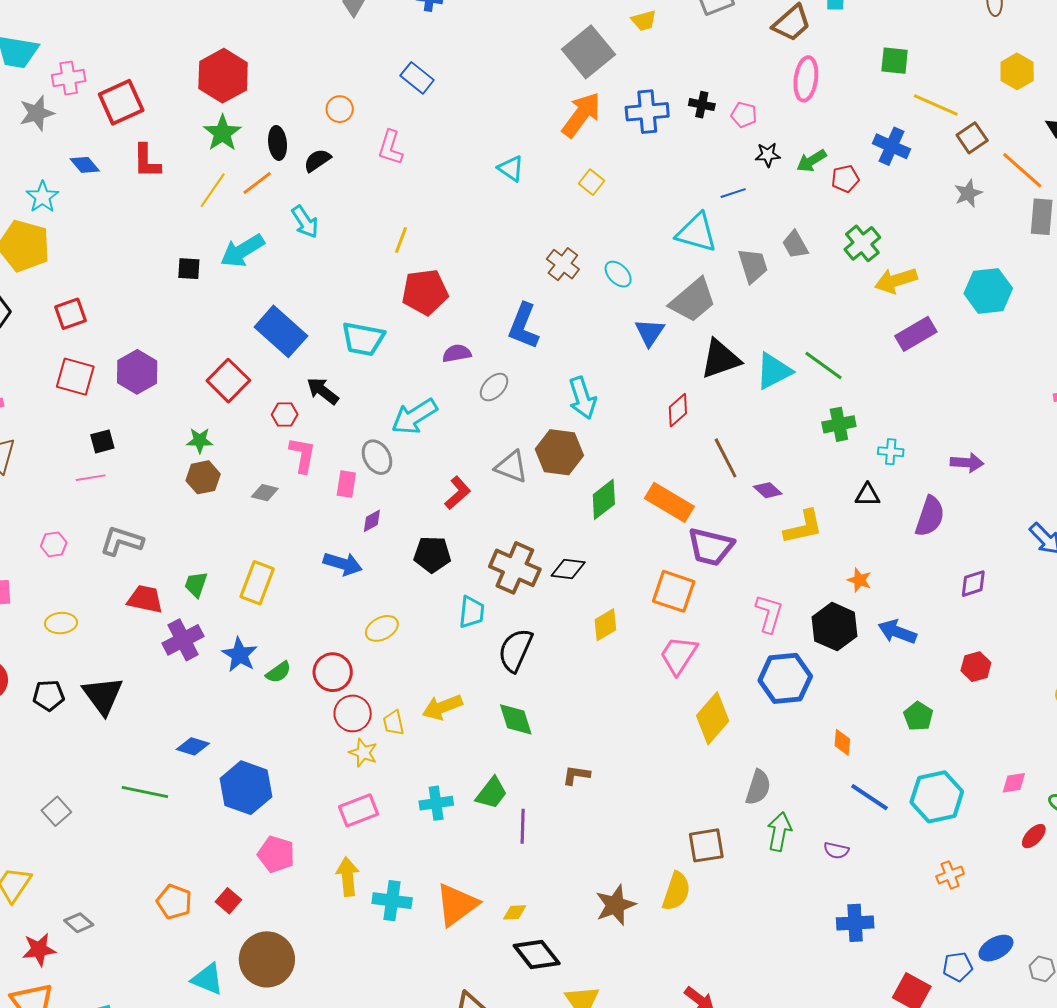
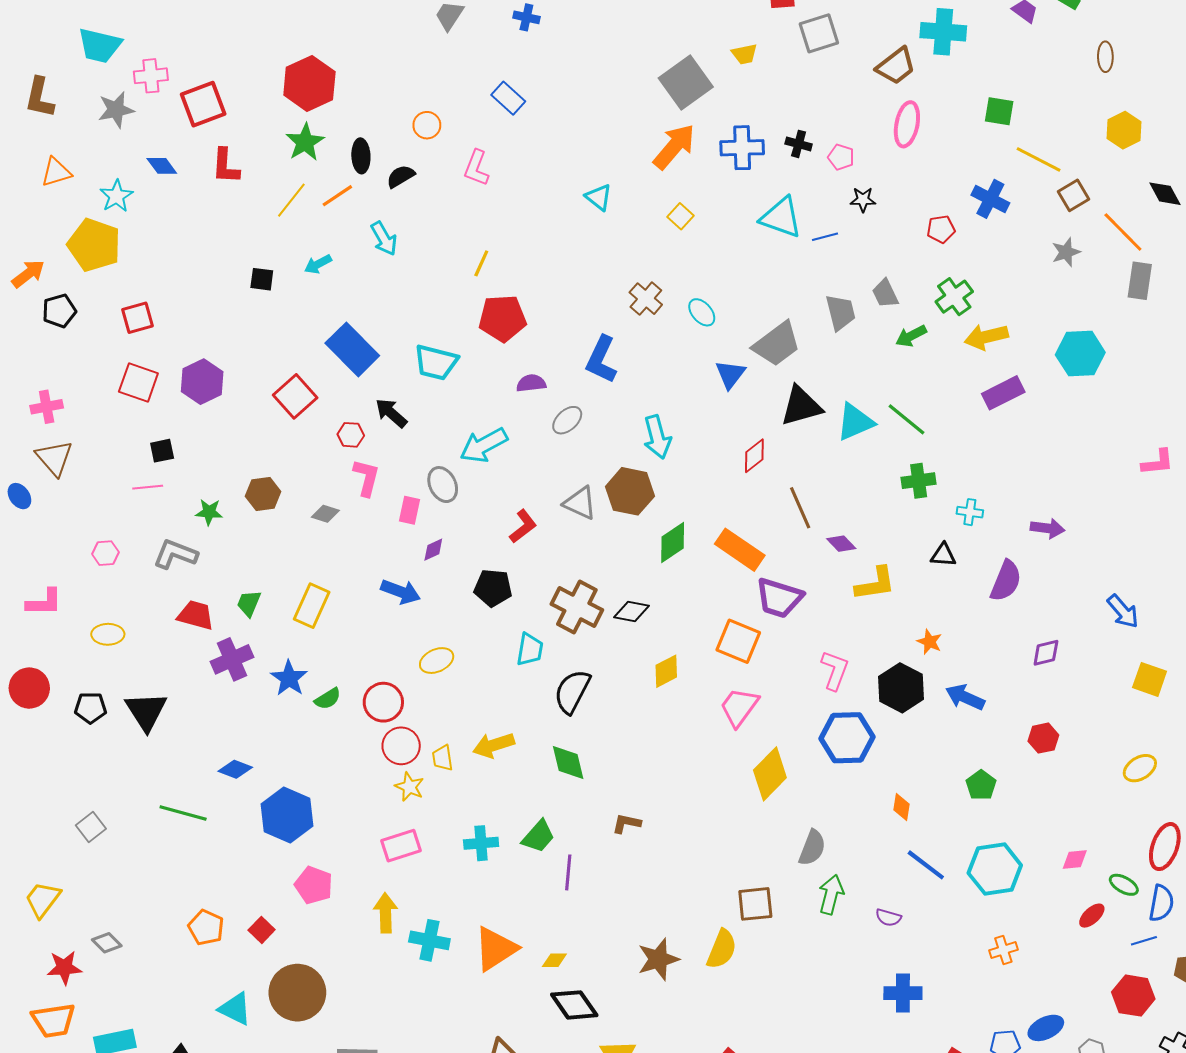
green arrow: (811, 161) -> (911, 336), moved
cyan triangle: (697, 233) -> (781, 217), moved
cyan arrow: (242, 251) -> (318, 264), size x0.6
green star: (200, 440) -> (209, 512), moved

